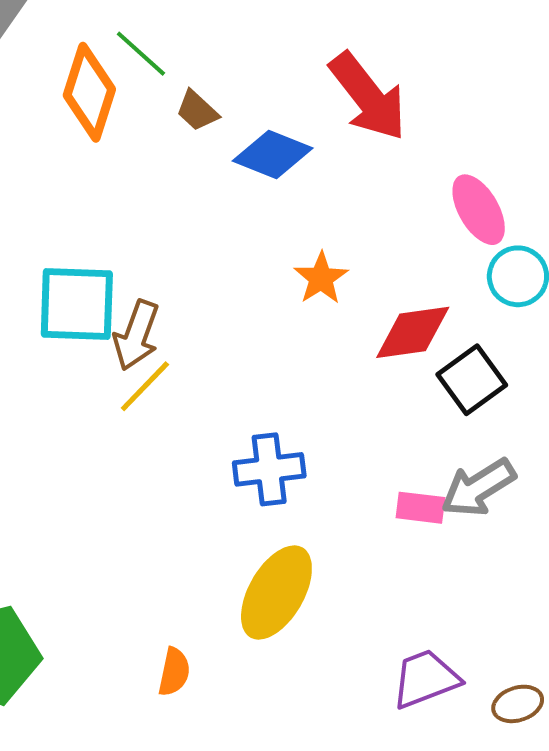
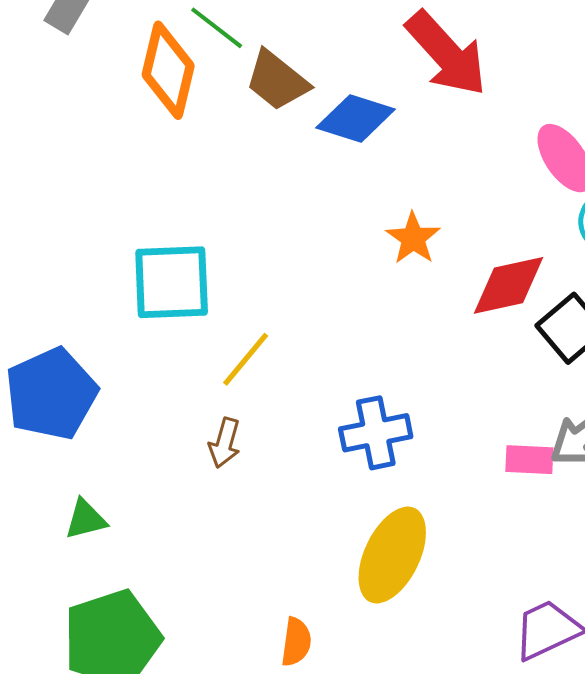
brown trapezoid: (197, 111) -> (277, 81), size x1.5
brown arrow: (136, 335) -> (225, 443), moved, size x0.7

